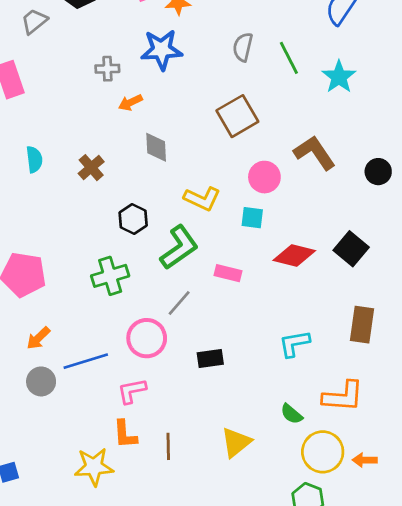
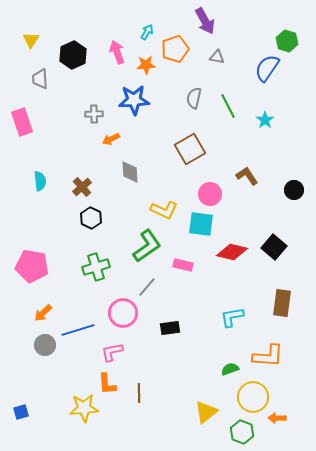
gray trapezoid: (34, 21) -> (40, 79), turned -55
cyan star: (339, 77) -> (265, 120), size x0.7
brown L-shape: (315, 153) -> (247, 176), size x0.7
cyan square: (252, 218) -> (201, 224), size x1.5
black hexagon: (133, 219) -> (91, 218), moved
green semicircle: (292, 414) -> (230, 369), turned 120
yellow triangle: (236, 442) -> (206, 412), moved
orange arrow: (365, 460) -> (277, 418), moved

